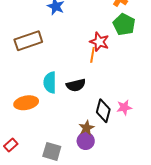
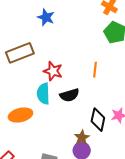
red star: (99, 42) -> (53, 71), moved
orange line: (92, 55) -> (95, 70), moved

